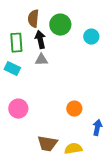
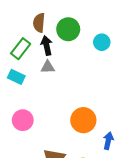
green rectangle: (16, 43) -> (21, 49), turned 42
orange circle: (74, 109) -> (83, 120), size x1.5

